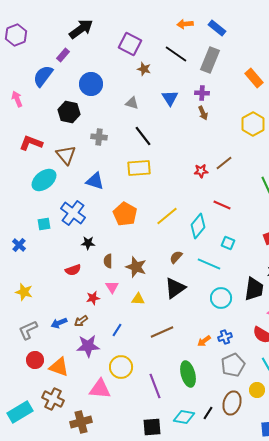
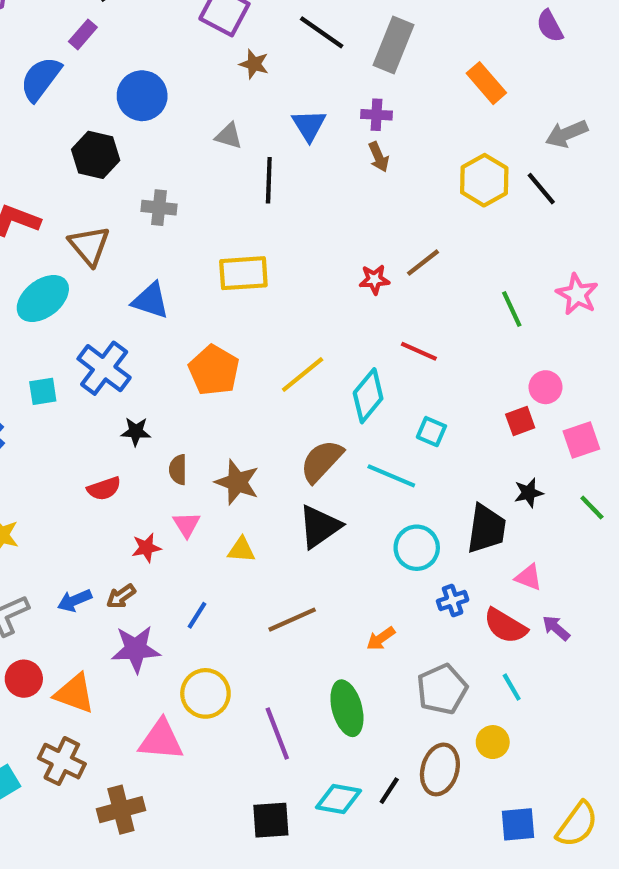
black line: (143, 136) -> (269, 180), moved, turned 40
brown semicircle: (176, 257) -> (322, 461), size x1.6
blue cross: (225, 337) -> (453, 601), moved

